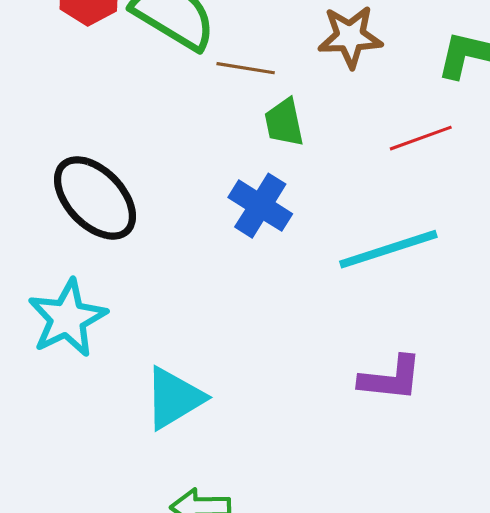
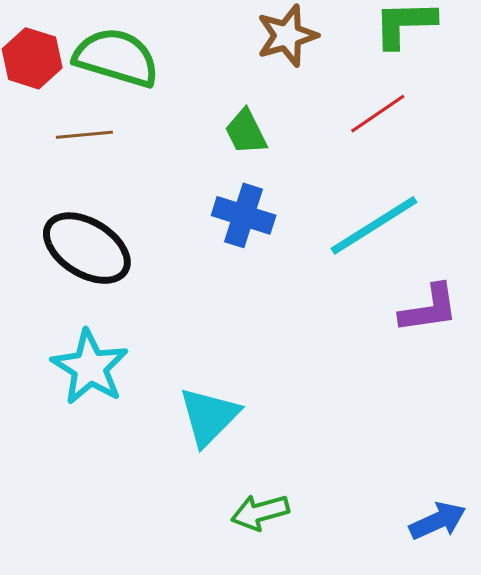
brown line: (246, 68) -> (84, 135), moved
purple L-shape: (391, 378) -> (429, 309), moved

